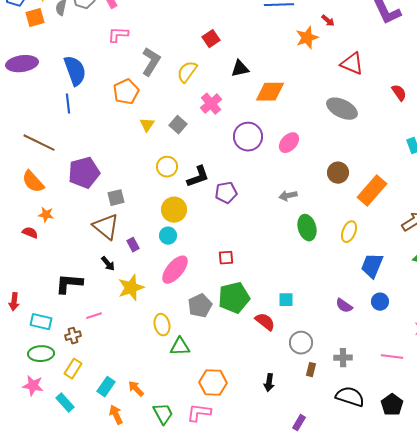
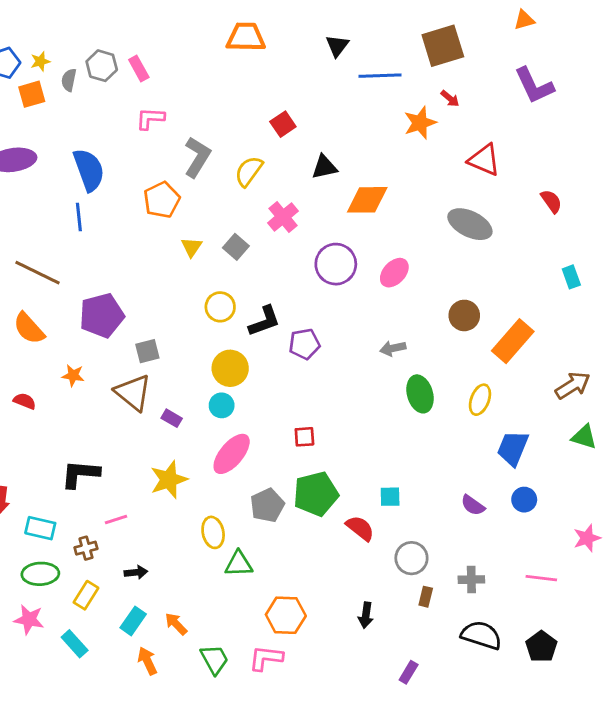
orange star: (46, 215) -> (73, 375), moved
purple rectangle: (133, 245) -> (172, 418), turned -32
black arrow: (108, 264) -> (136, 572), moved, turned -56

